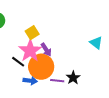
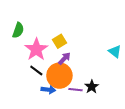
yellow square: (32, 33) -> (59, 41), moved
purple arrow: (46, 50) -> (64, 58), turned -104
pink star: (30, 51) -> (36, 49), moved

